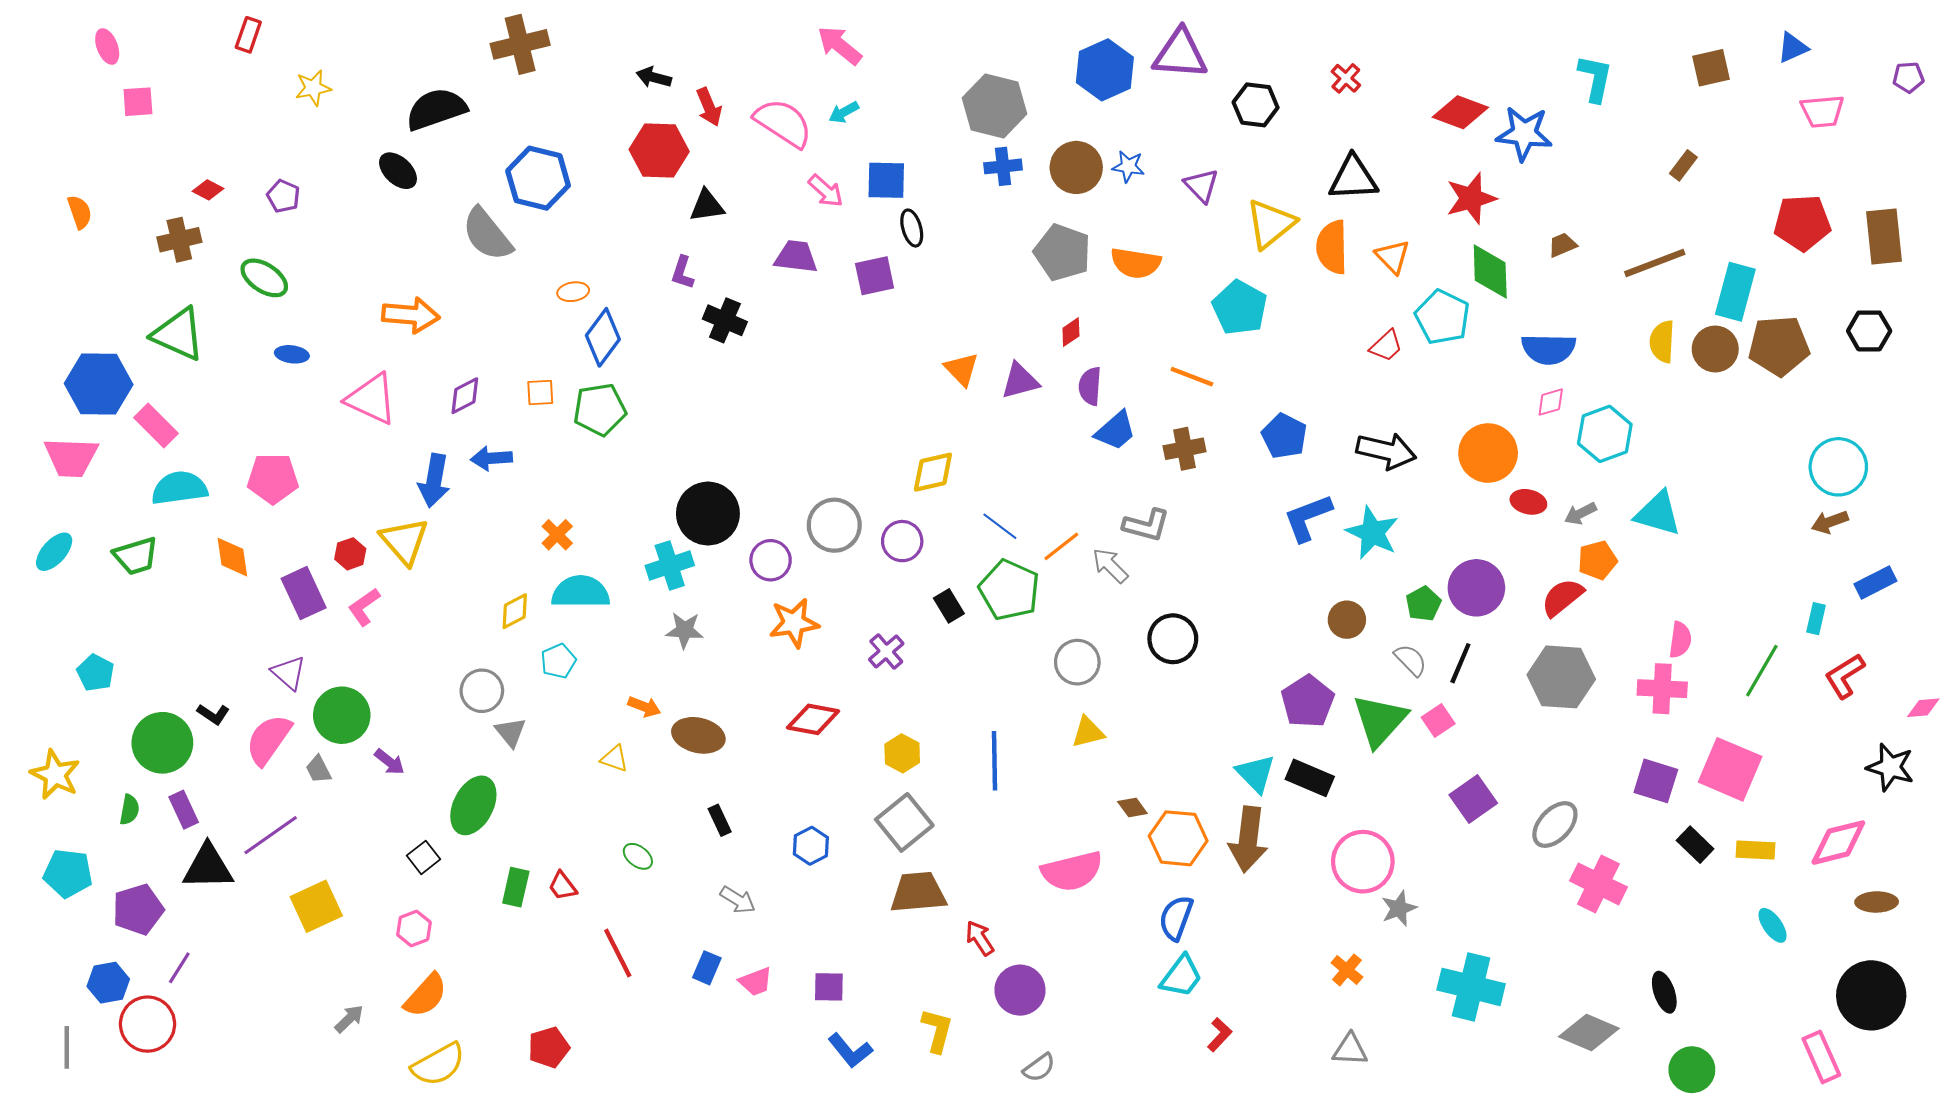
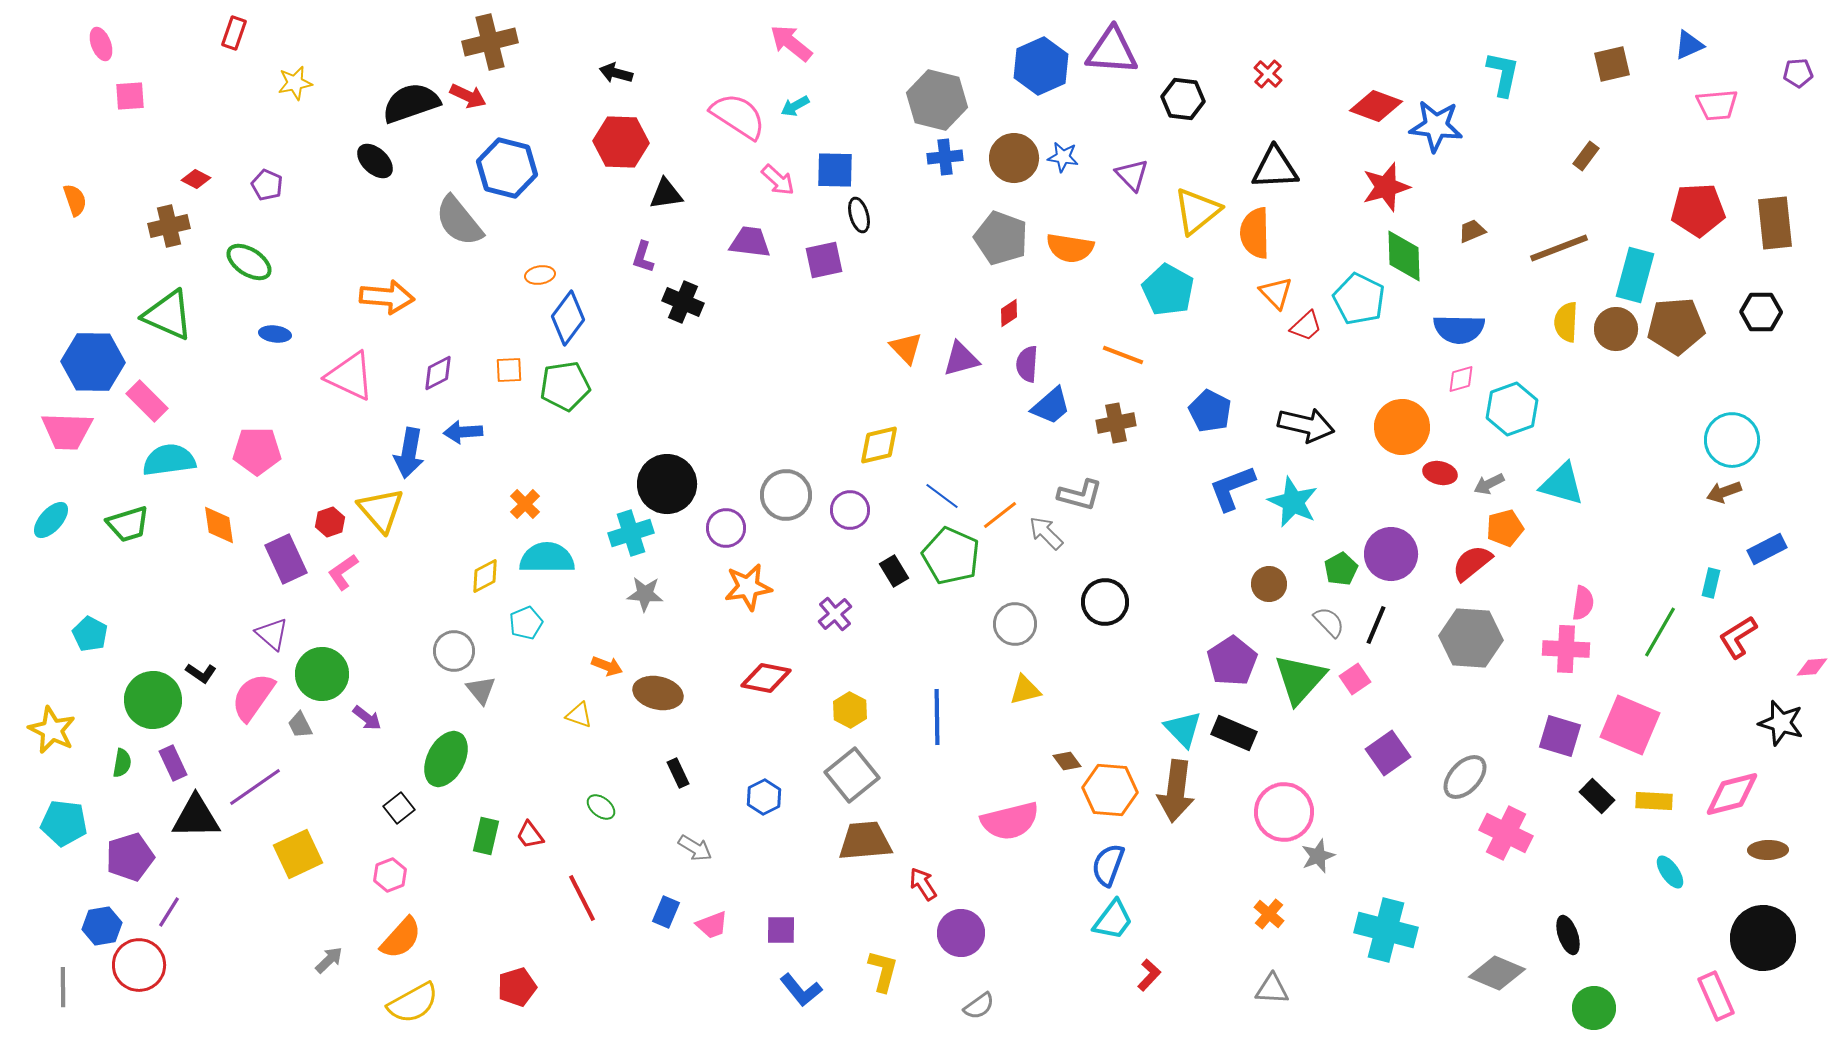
red arrow: (709, 107) -> (468, 96), moved, turned -42
orange triangle: (1393, 257) -> (1276, 293), moved

